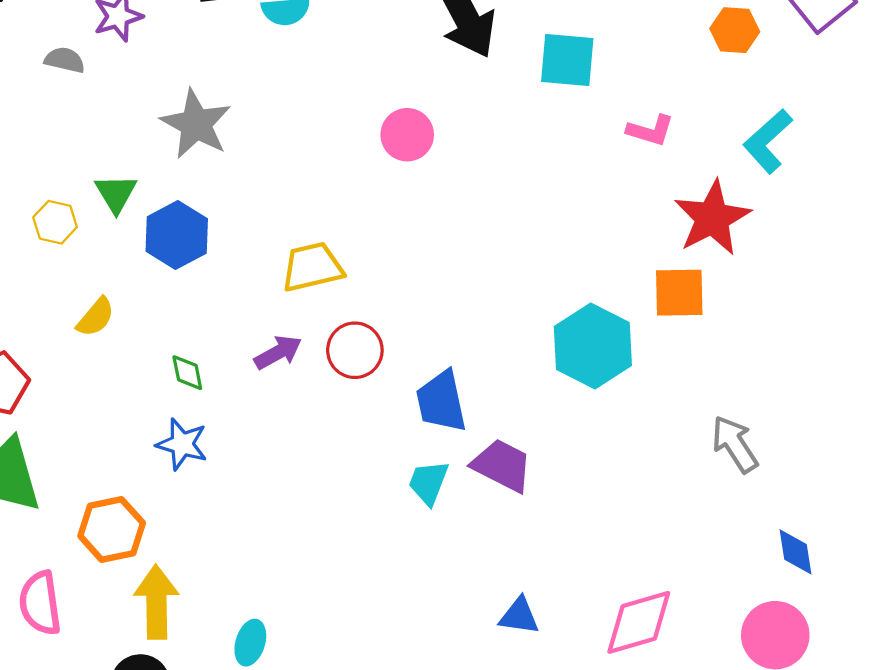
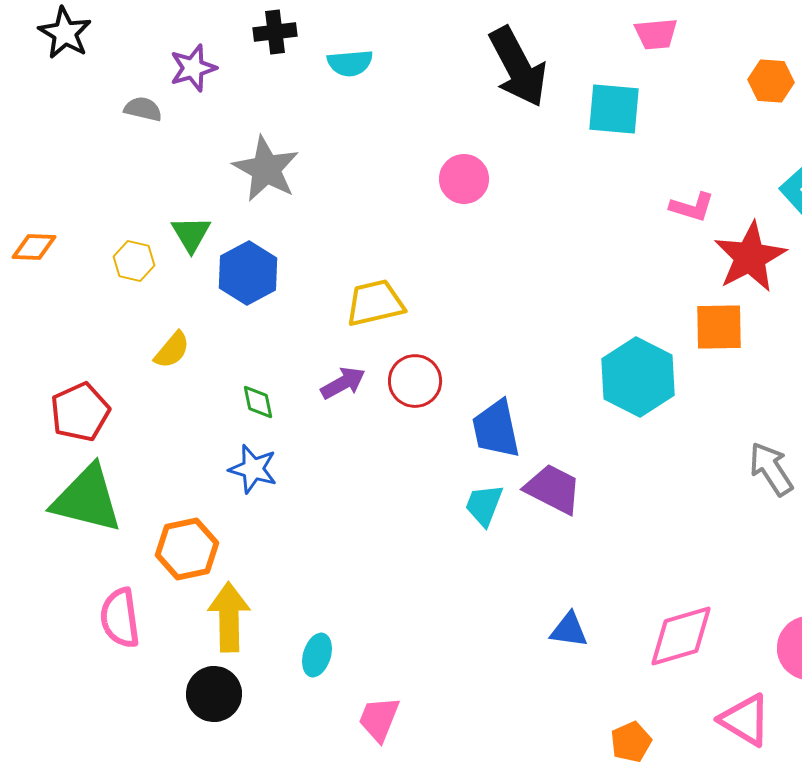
pink L-shape: (650, 130) -> (692, 207), moved

